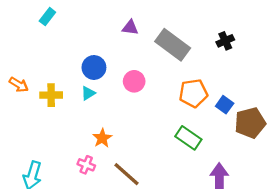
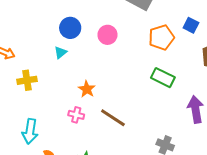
cyan triangle: (88, 93) -> (60, 52), moved
yellow cross: (51, 95) -> (27, 80), moved
blue square: (225, 105) -> (191, 25), moved

